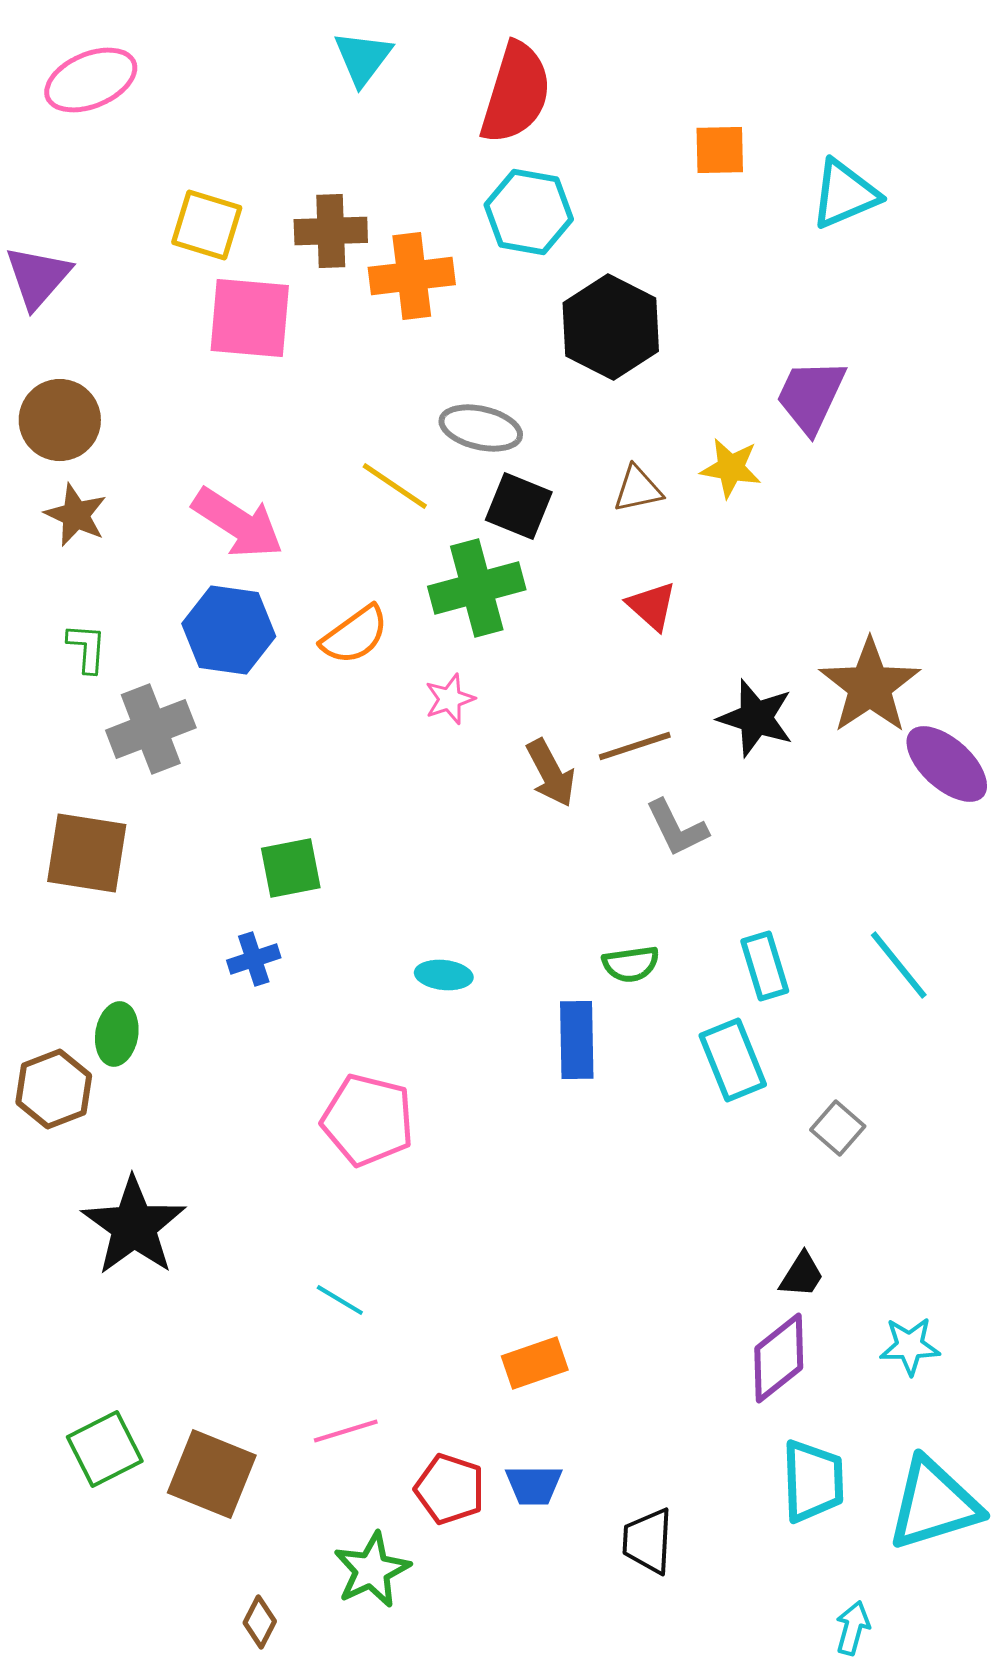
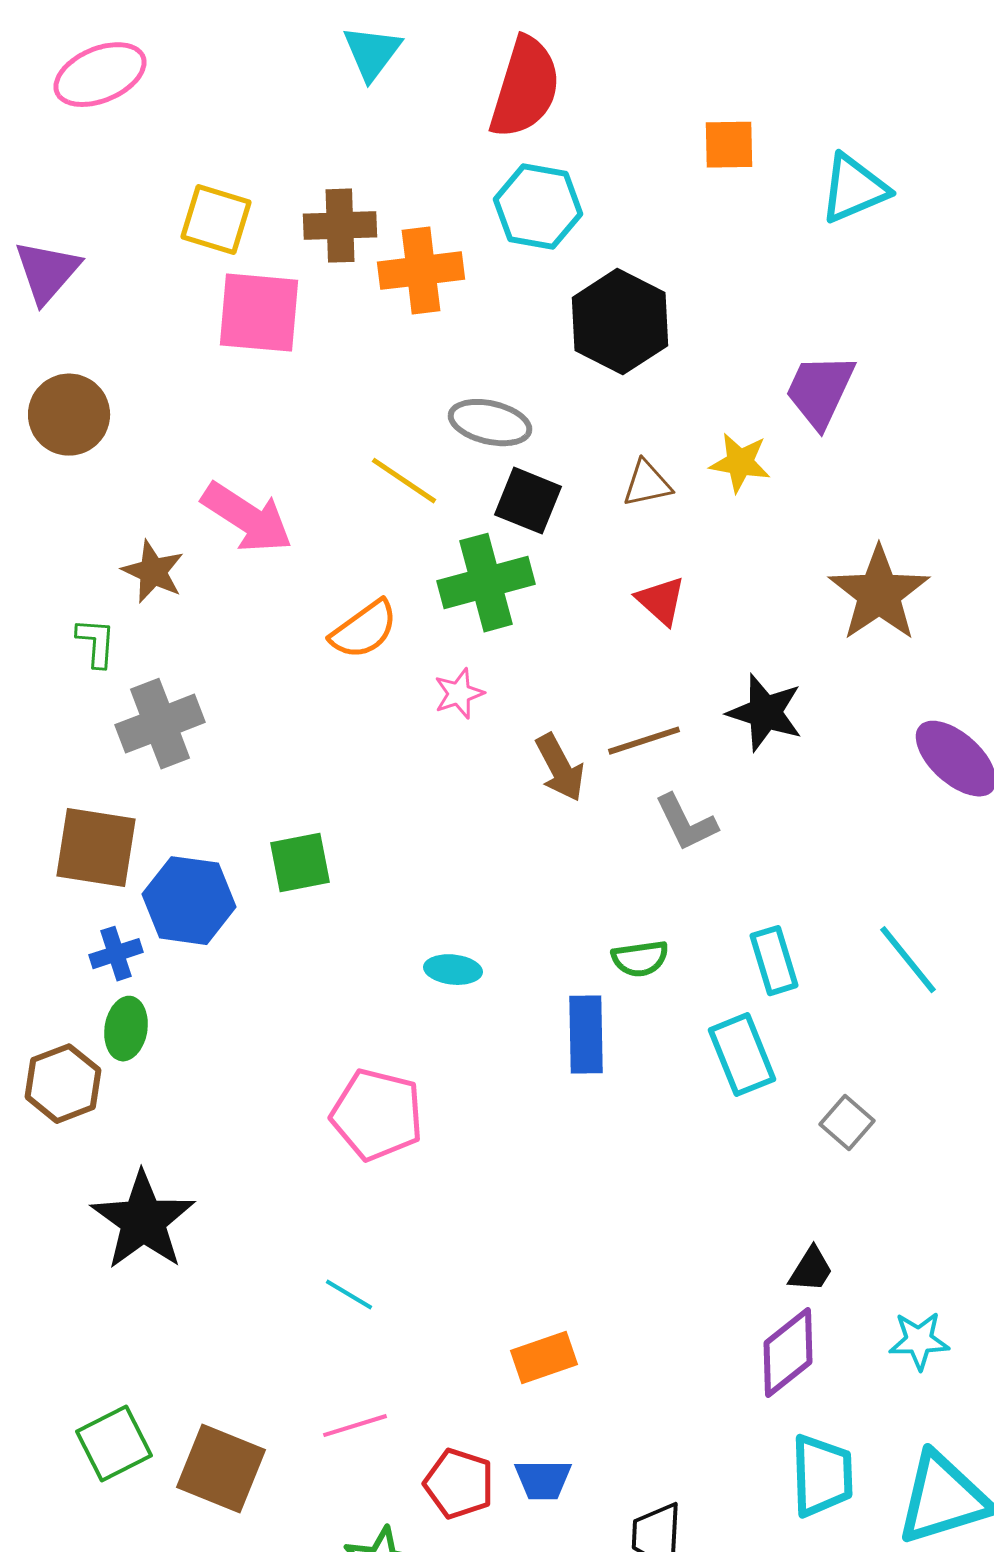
brown star: (76, 515) -> (153, 572), moved
blue hexagon: (229, 630) -> (189, 901), moved
brown star: (870, 686) -> (879, 594), moved
blue cross: (254, 959) -> (116, 954), moved

